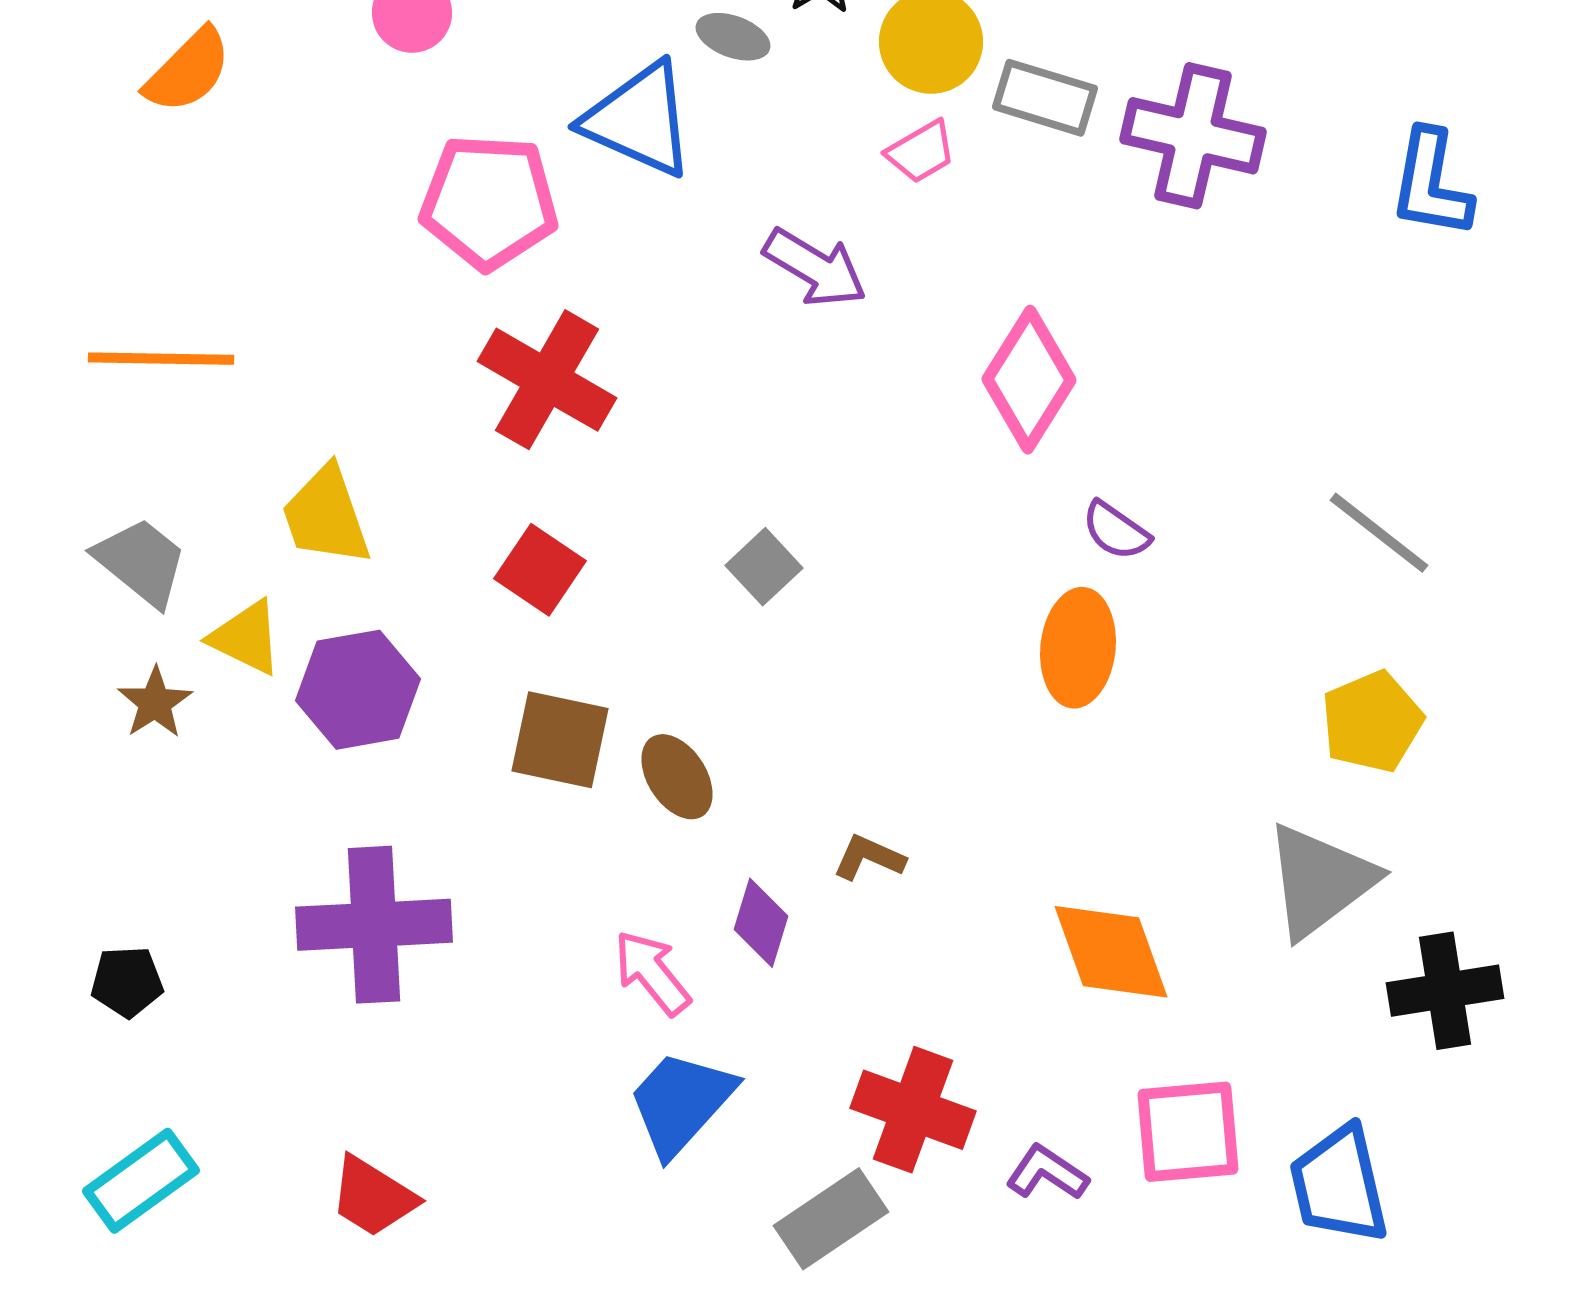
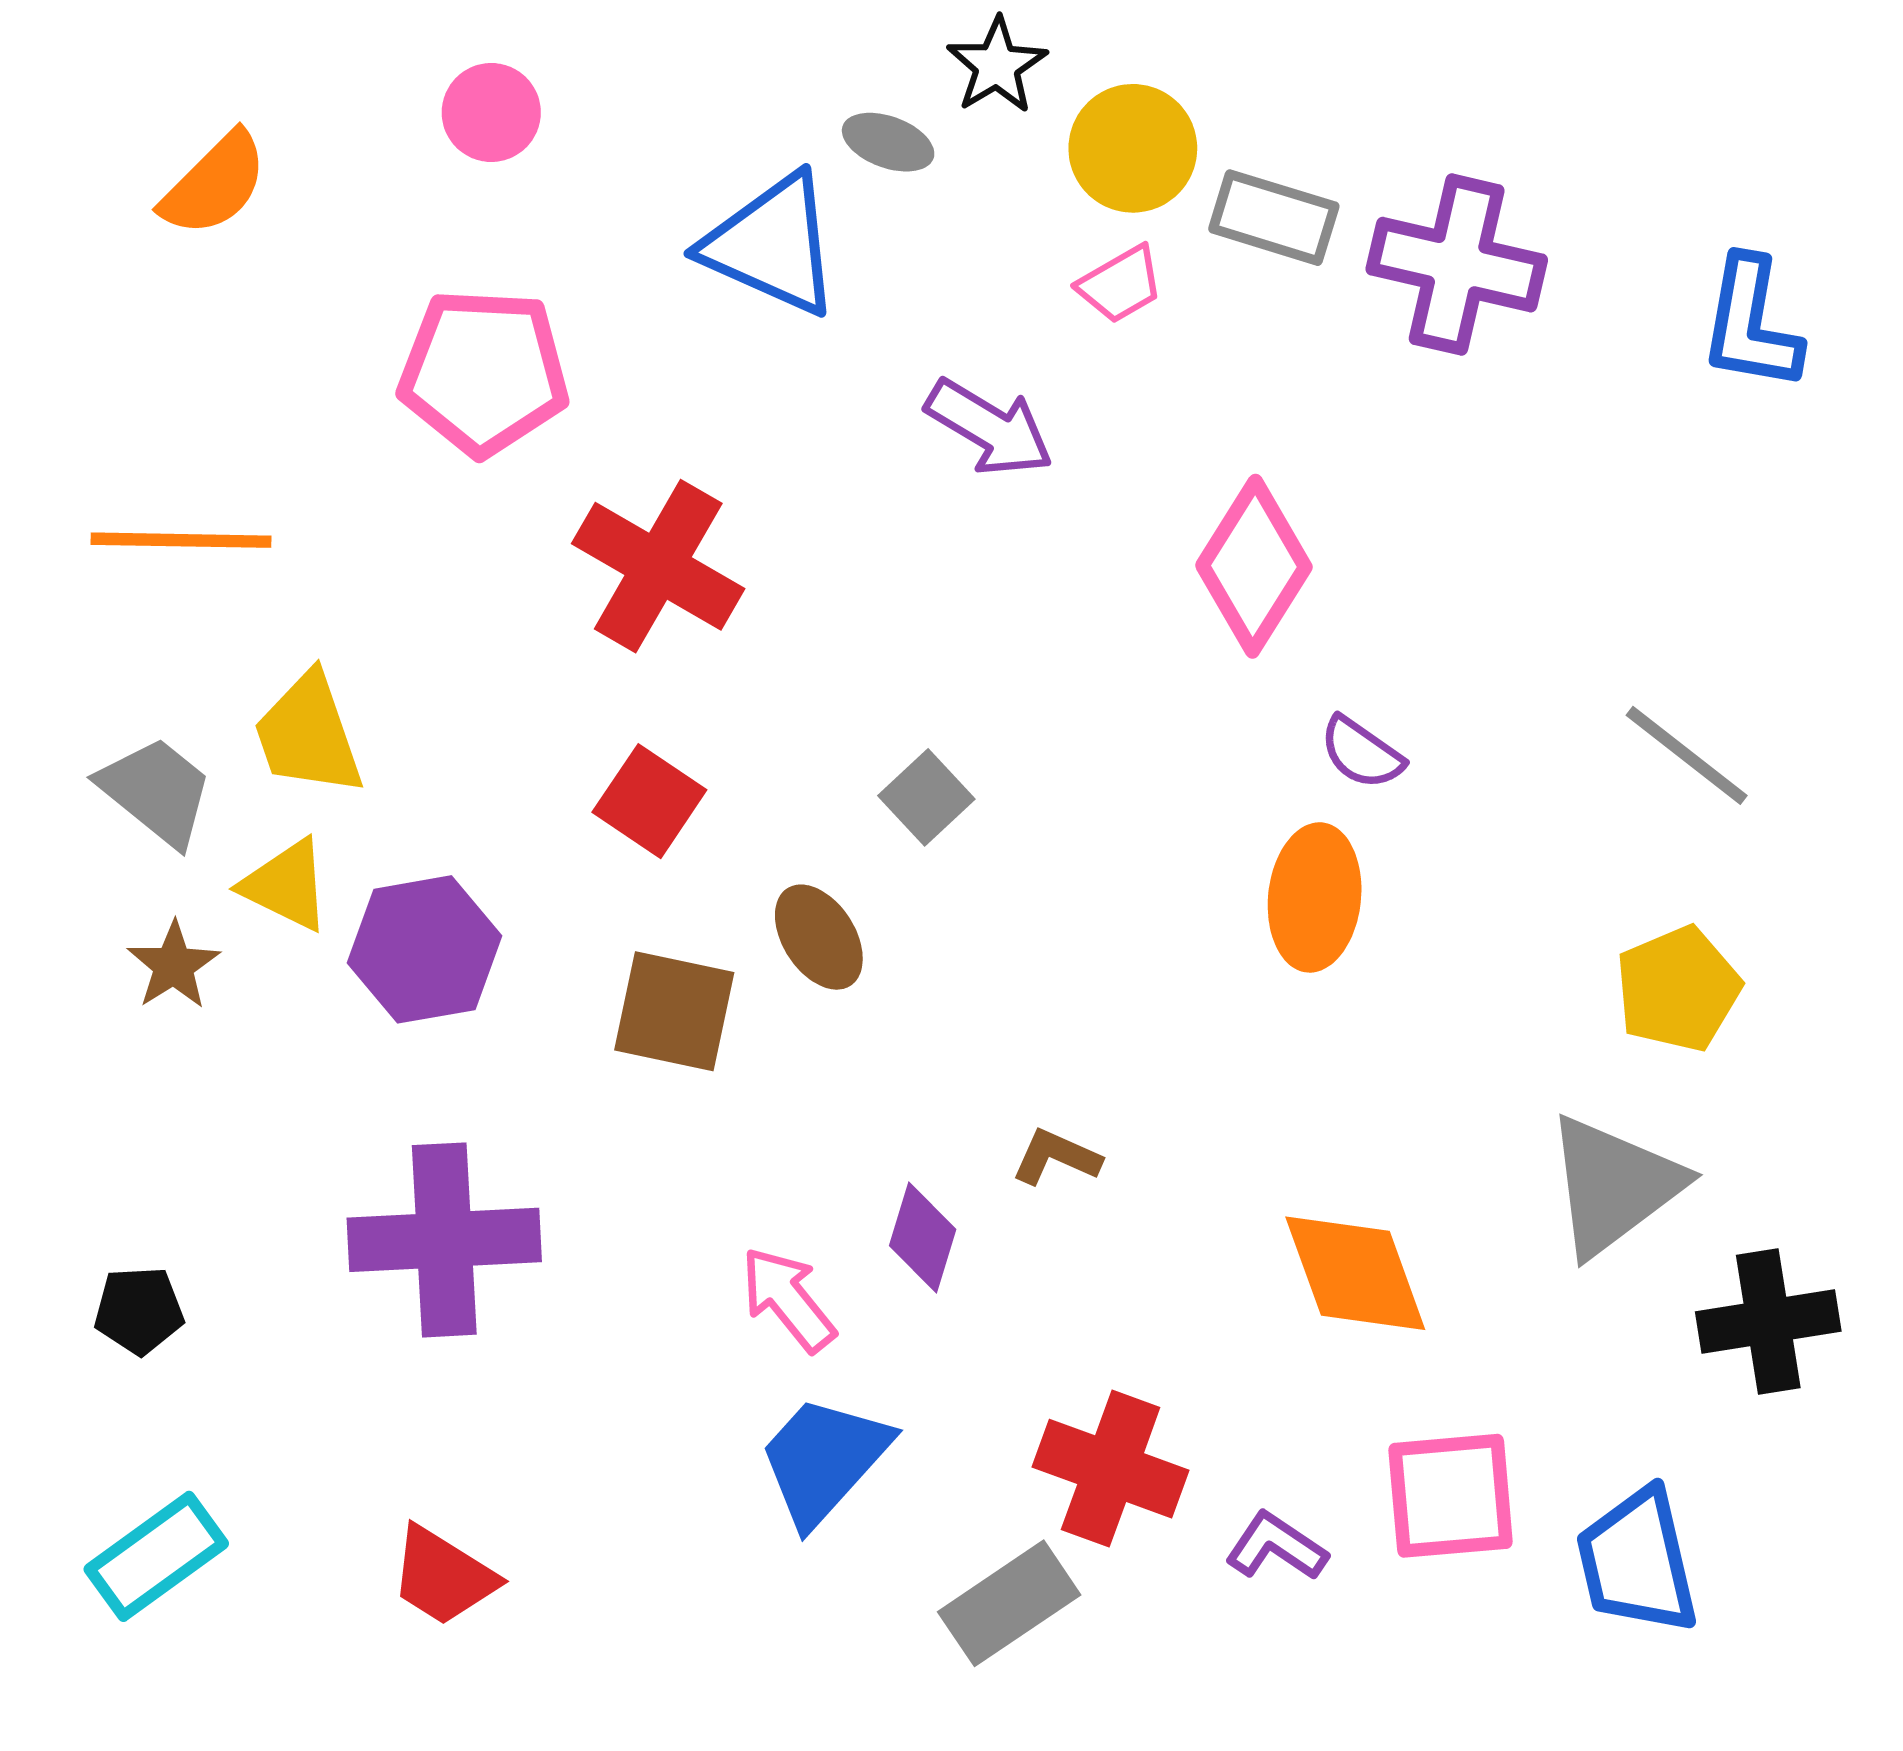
pink pentagon: (489, 202) -> (484, 372), moved
yellow trapezoid: (326, 516) -> (308, 734), moved
brown ellipse: (677, 777) -> (819, 937), moved

